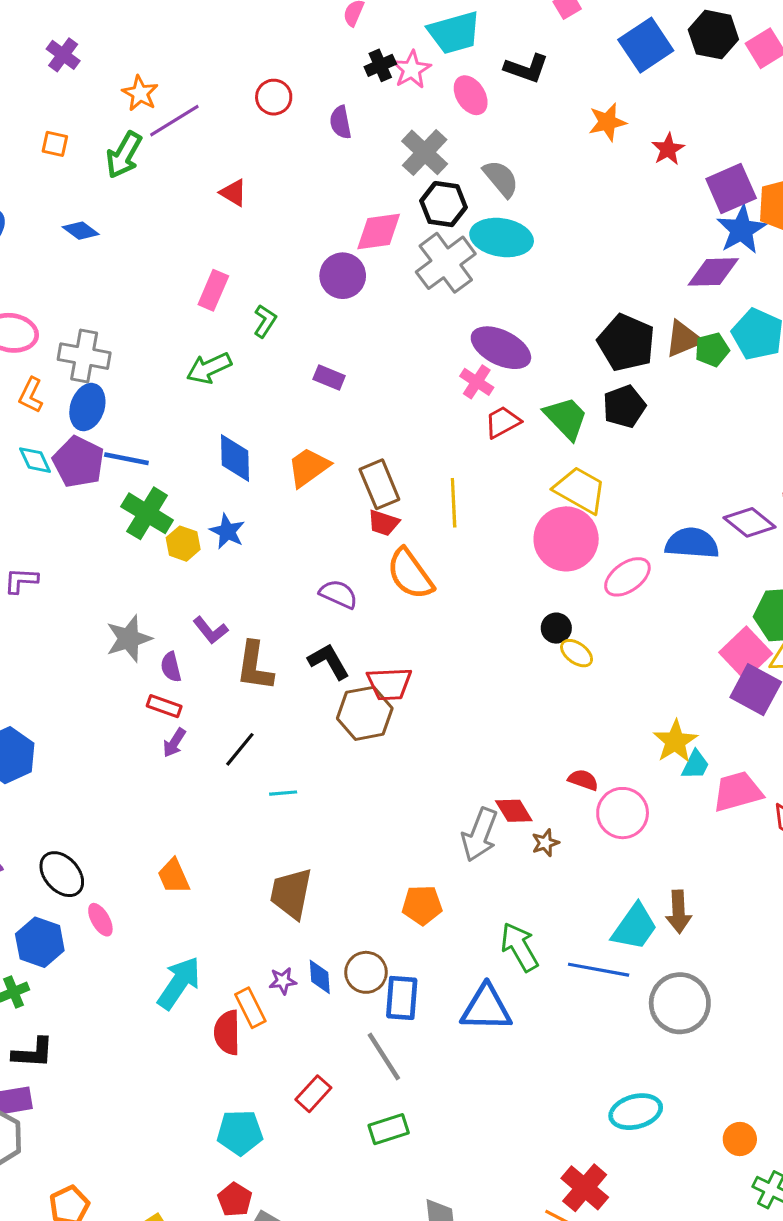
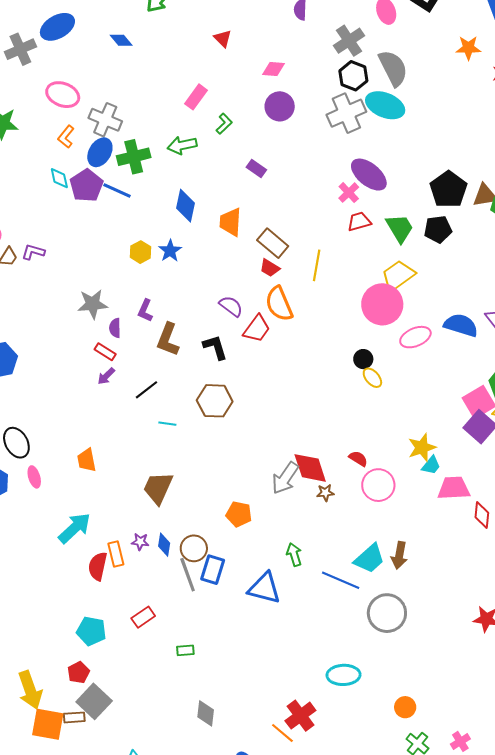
gray semicircle: (501, 179) -> (393, 68), size x1.4
pink diamond: (379, 231) -> (273, 69), moved, size x0.7
orange trapezoid: (309, 467) -> (230, 222), turned -64
brown rectangle: (379, 484) -> (273, 243), turned -40
yellow trapezoid: (580, 490) -> (398, 276), turned -78
green cross: (147, 513) -> (134, 157), moved, turned 32
purple L-shape: (210, 630) -> (145, 311), turned 50
red trapezoid: (389, 684) -> (257, 329), moved, turned -64
brown hexagon: (365, 713) -> (215, 401), moved
red diamond: (514, 811) -> (310, 468), size x1.5
green arrow: (519, 947) -> (294, 554), size x0.7
gray line: (384, 1057) -> (188, 575), moved
green rectangle: (389, 1129) -> (185, 650), size x0.7

